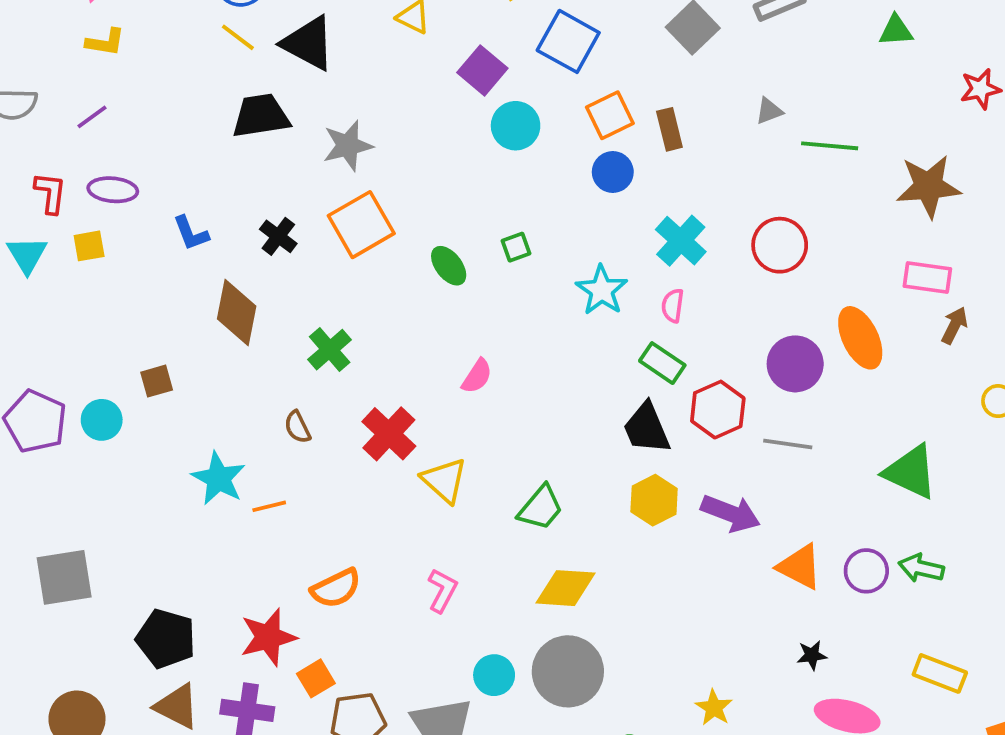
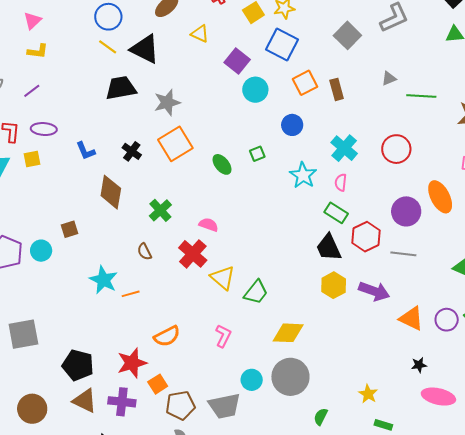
blue circle: (613, 172) -> (292, 125), moved
pink semicircle: (477, 376) -> (209, 225), moved, turned -102
green trapezoid: (541, 508) -> (256, 292), moved

